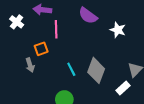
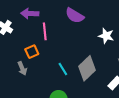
white star: (118, 30) -> (106, 36), moved
gray diamond: (96, 70) -> (87, 68), turned 30

